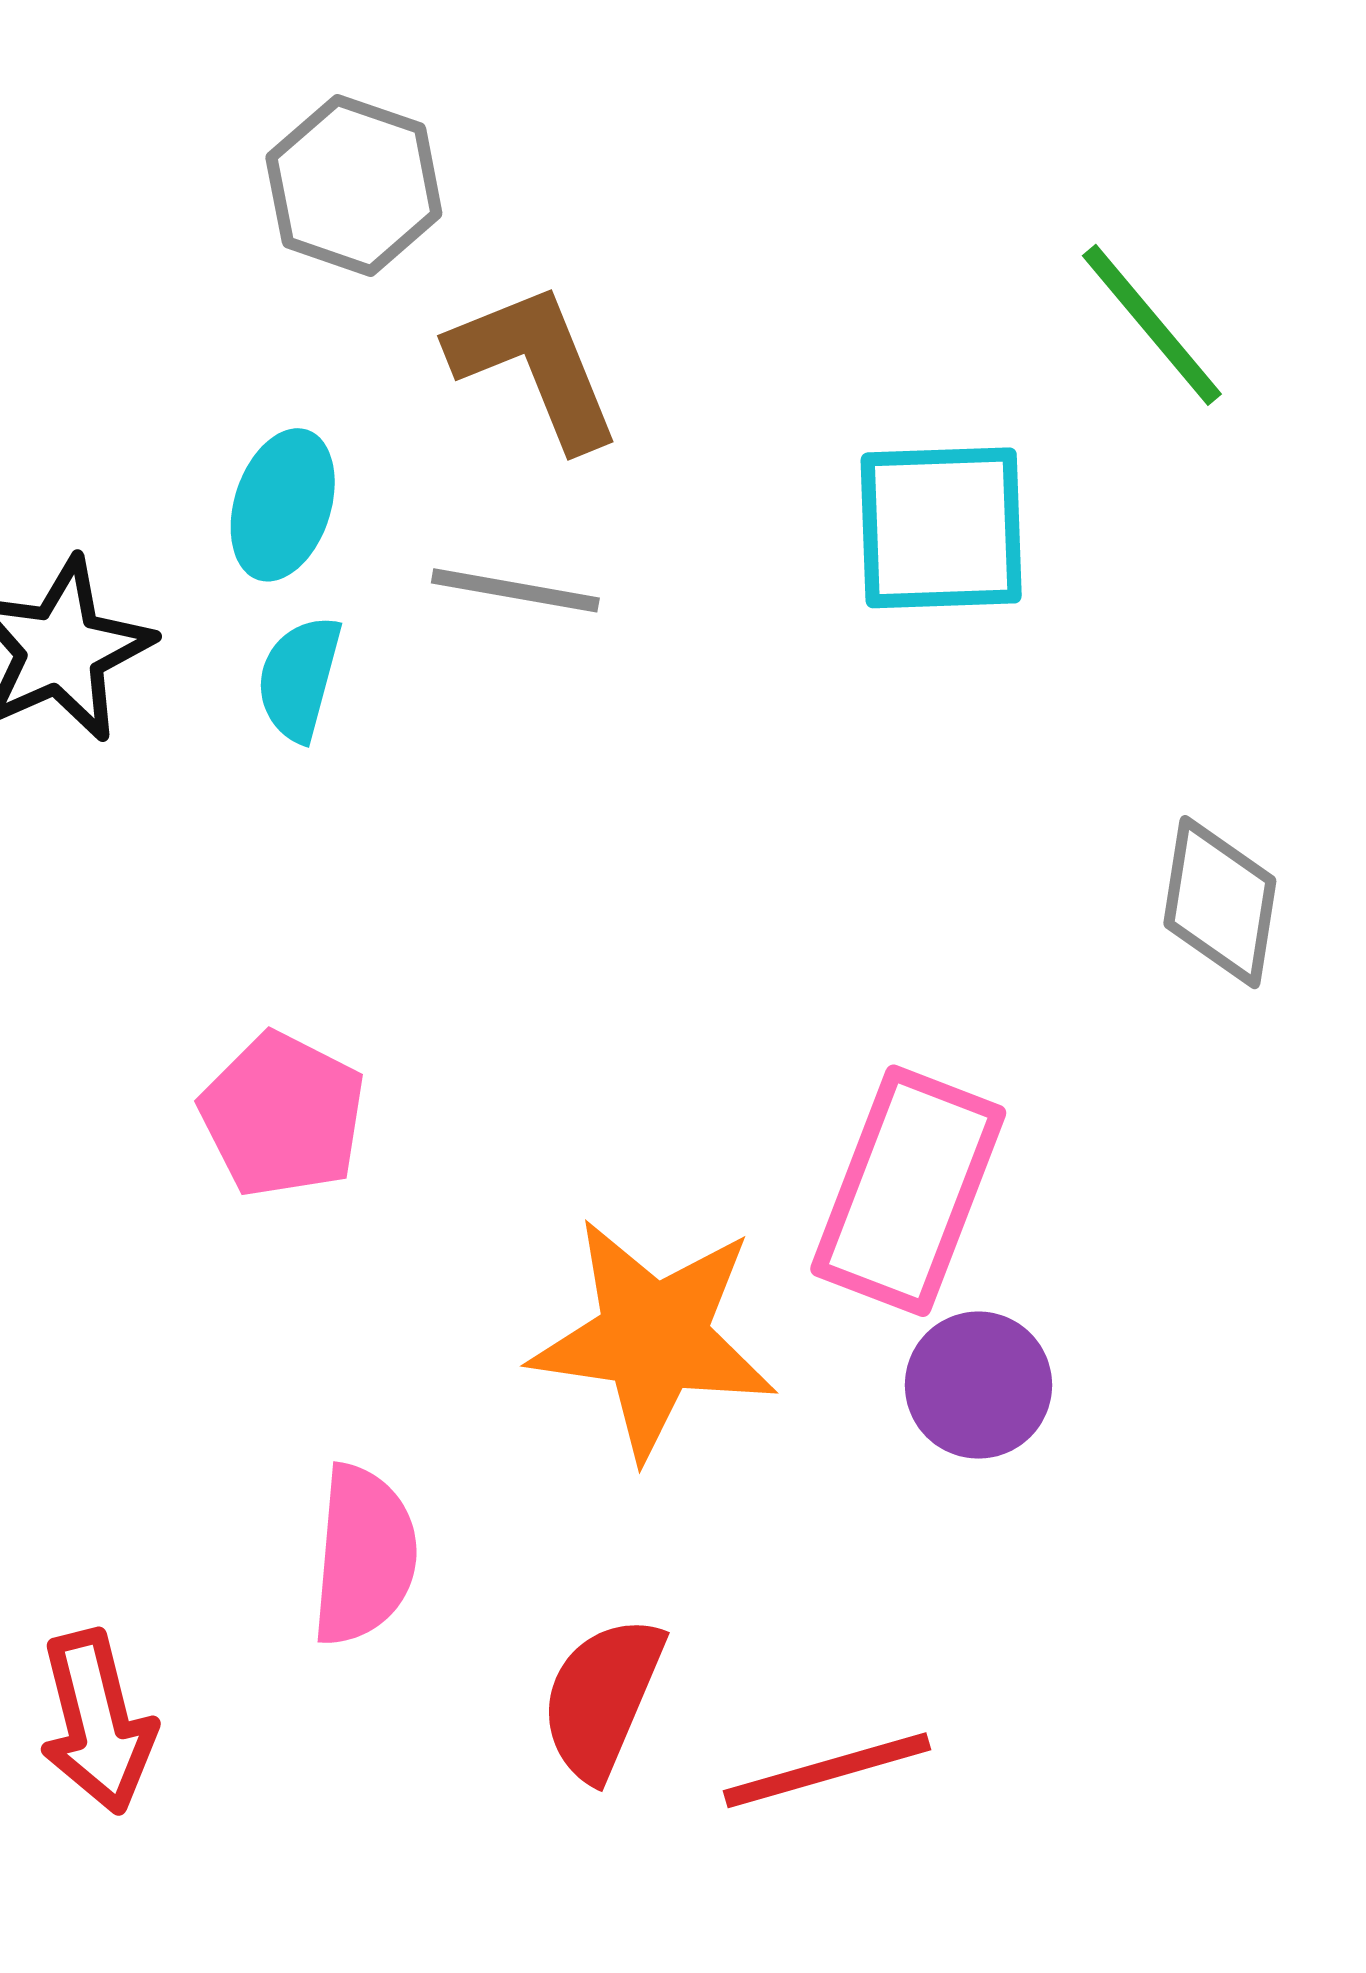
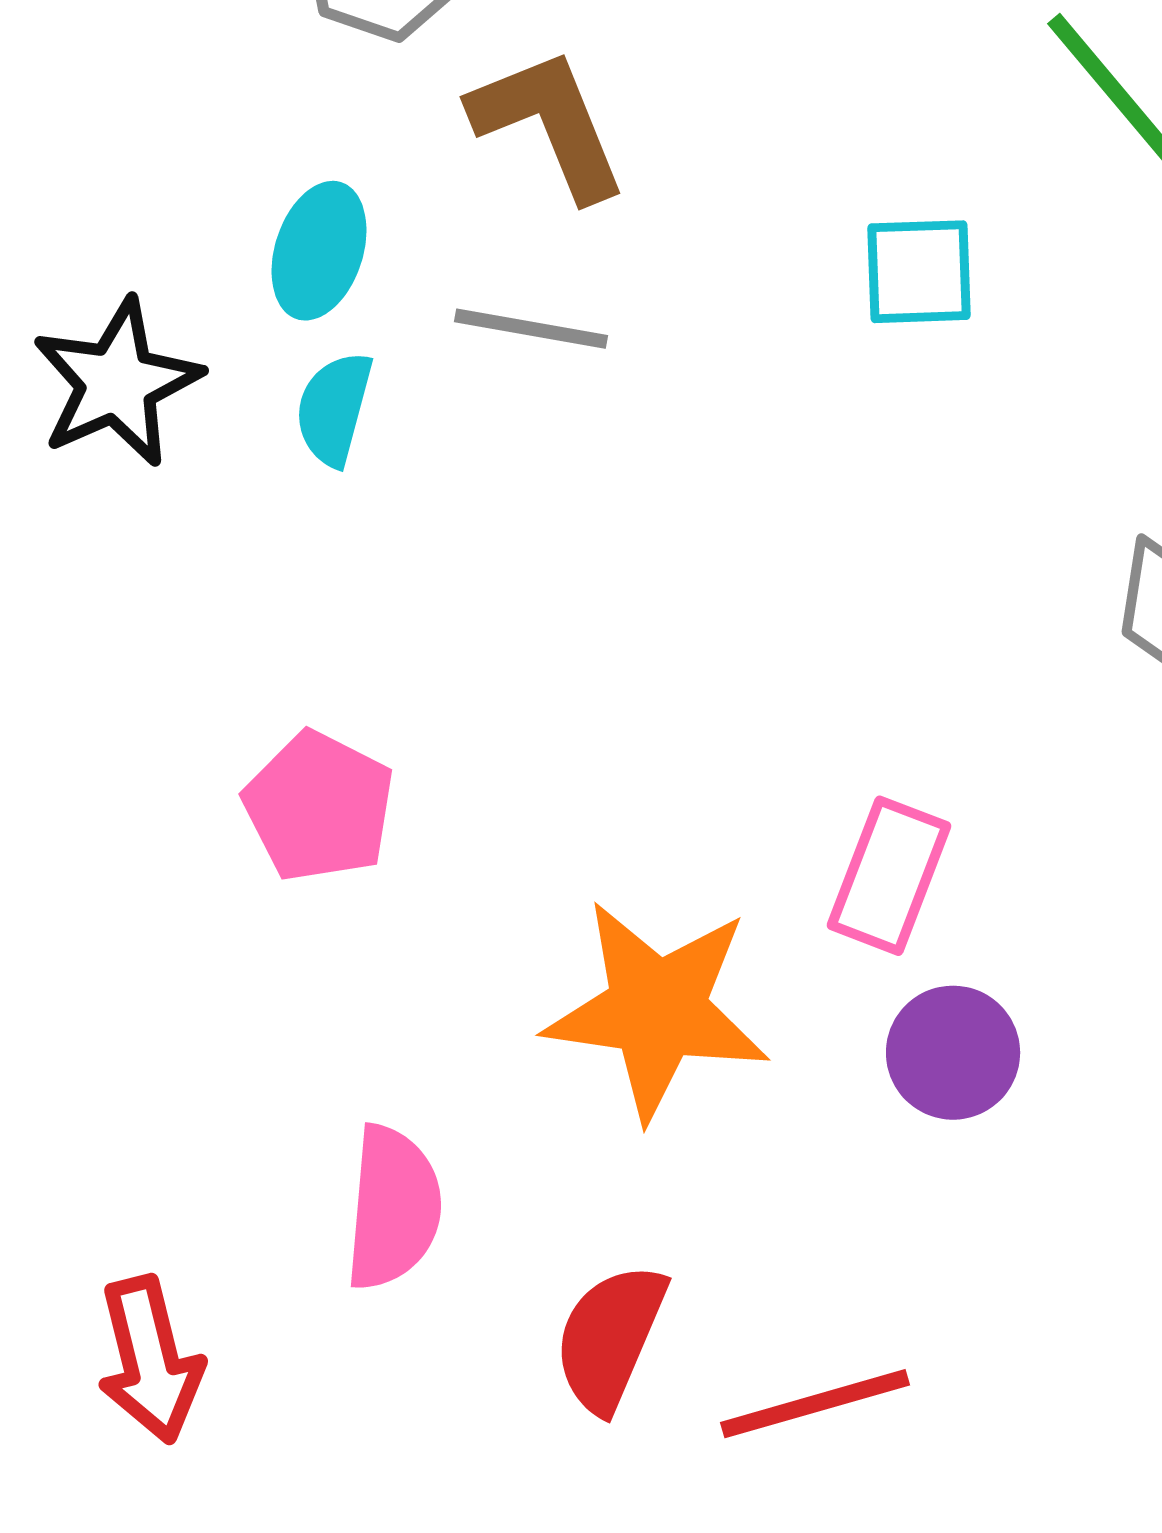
cyan square: (941, 528) -> (919, 272), size x0.7
pink rectangle: (908, 1191) -> (889, 876), size x0.7

